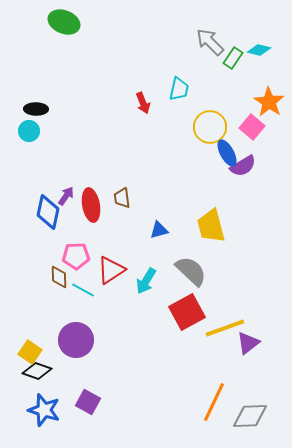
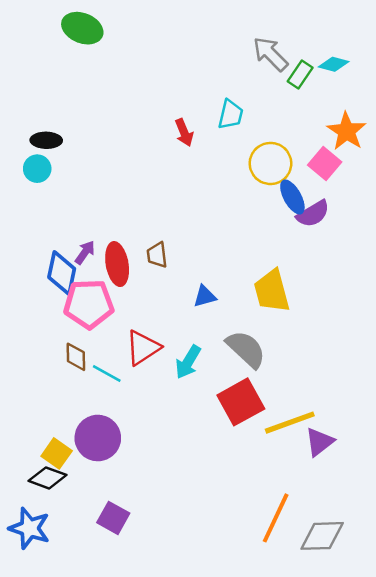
pink pentagon: (76, 256) -> (89, 304), moved, size x1.4
yellow square: (30, 352) -> (57, 453), moved
blue star: (44, 410) -> (29, 528), moved

